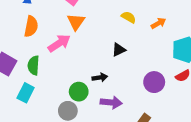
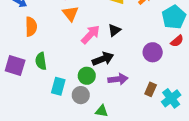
pink arrow: (59, 43) -> (91, 34), moved
black arrow: (100, 77) -> (103, 59), size x1.5
cyan rectangle: (26, 93) -> (58, 86), moved

